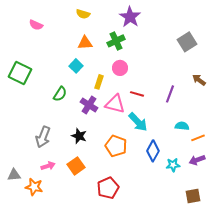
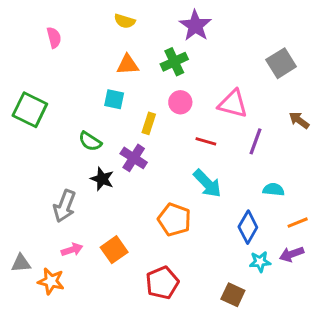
pink semicircle: (36, 25) -> (54, 38), turned -128
cyan square: (76, 66) -> (114, 99), turned -32
green semicircle: (60, 94) -> (90, 141), turned 91
pink triangle: (115, 104) -> (233, 104), moved
black star: (79, 136) -> (102, 179), moved
orange line: (198, 138) -> (298, 223), moved
blue diamond: (153, 151) -> (248, 227), moved
purple arrow: (197, 160) -> (292, 254), moved
cyan star: (173, 165) -> (260, 262), moved
brown square: (193, 196) -> (233, 295), moved, turned 35

